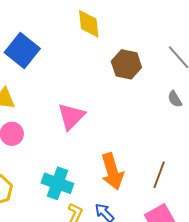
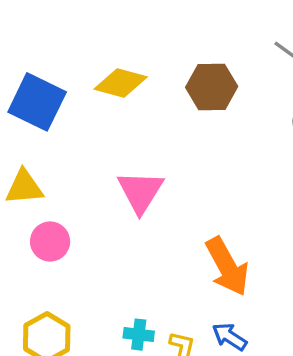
yellow diamond: (89, 24) -> (121, 83), moved, turned -56
cyan cross: (57, 183) -> (139, 335), moved, size x0.6

